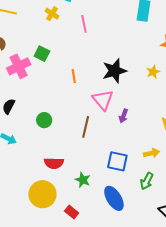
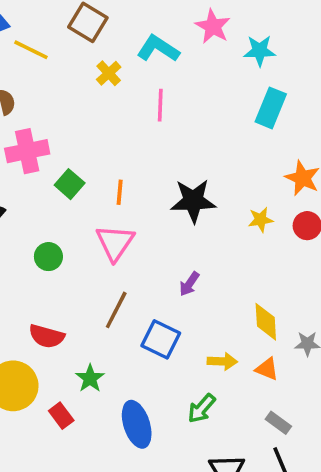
green square: (42, 54) -> (70, 184), moved
pink triangle: (103, 100) -> (115, 243), moved
brown line: (86, 127) -> (116, 310), moved
blue square: (117, 161) -> (161, 339), moved
red rectangle: (72, 212) -> (61, 416), moved

